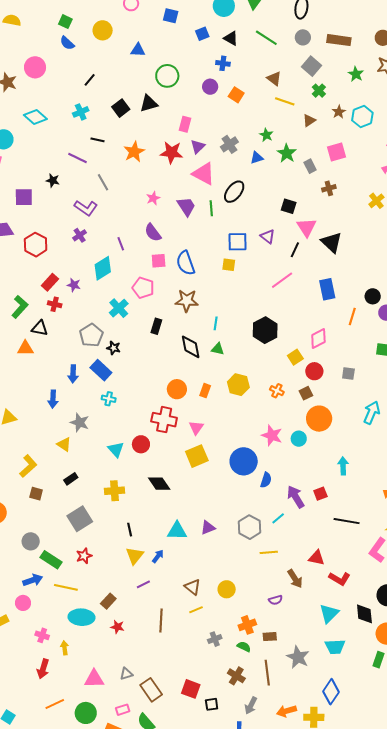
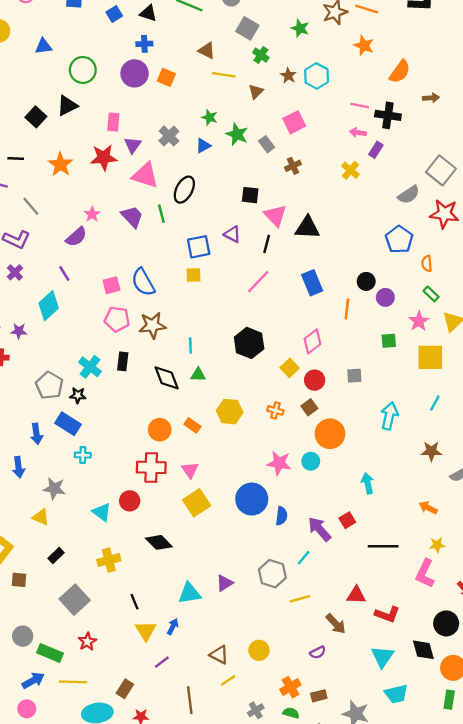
purple circle: (210, 87) -> (135, 73), size x1.5
purple semicircle: (153, 233) -> (76, 237), moved, turned -84
black triangle: (332, 242) -> (307, 228), turned -30
pink pentagon: (143, 288) -> (117, 319), moved
cyan cross: (119, 308) -> (90, 367), moved
orange rectangle: (205, 391) -> (192, 425), turned -64

